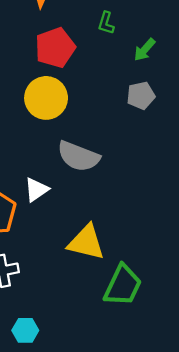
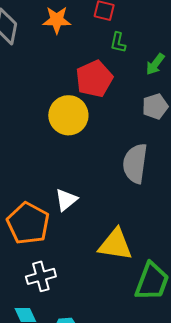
red pentagon: (55, 48) -> (94, 79), moved
gray semicircle: (78, 156) -> (135, 163), moved, turned 81

